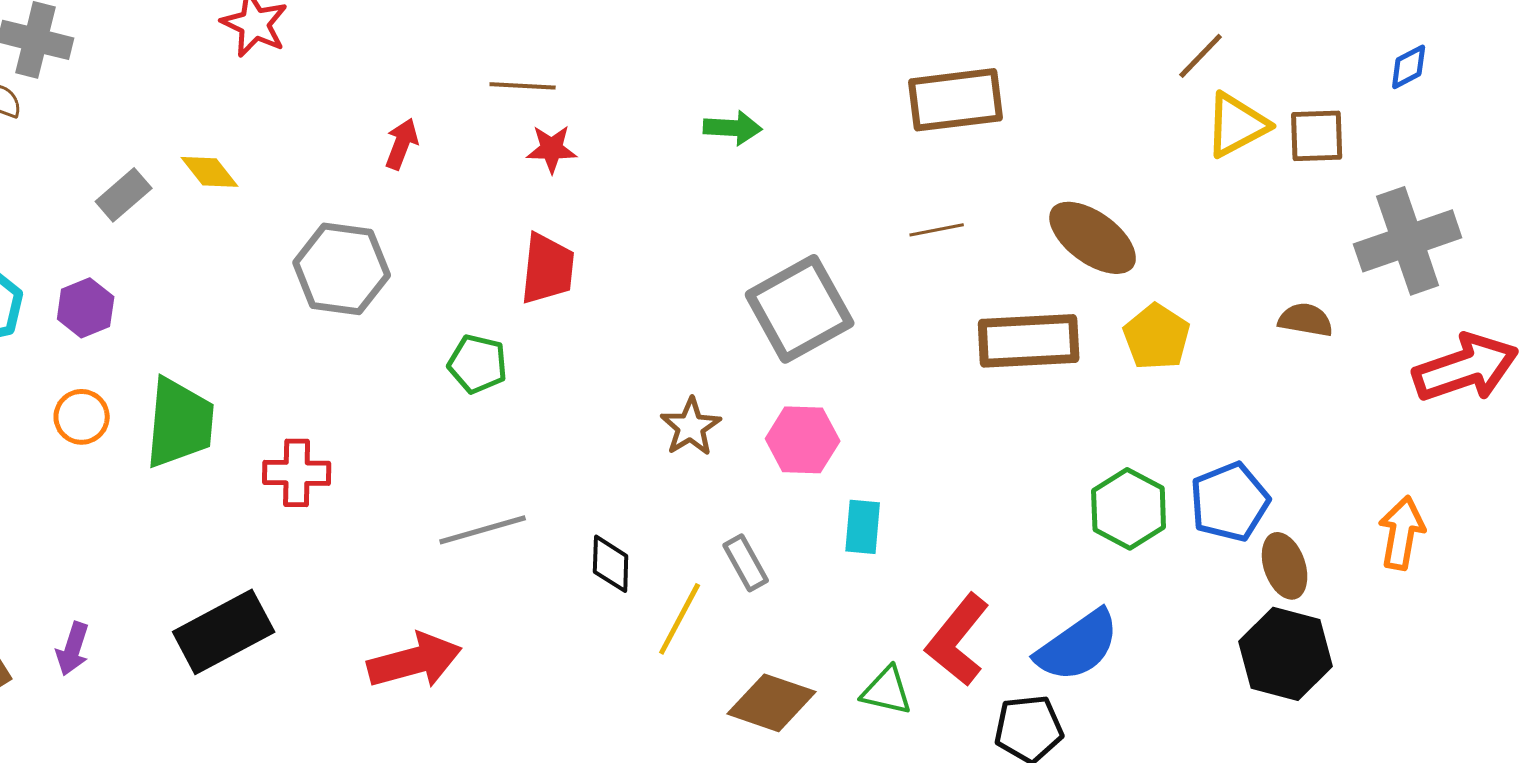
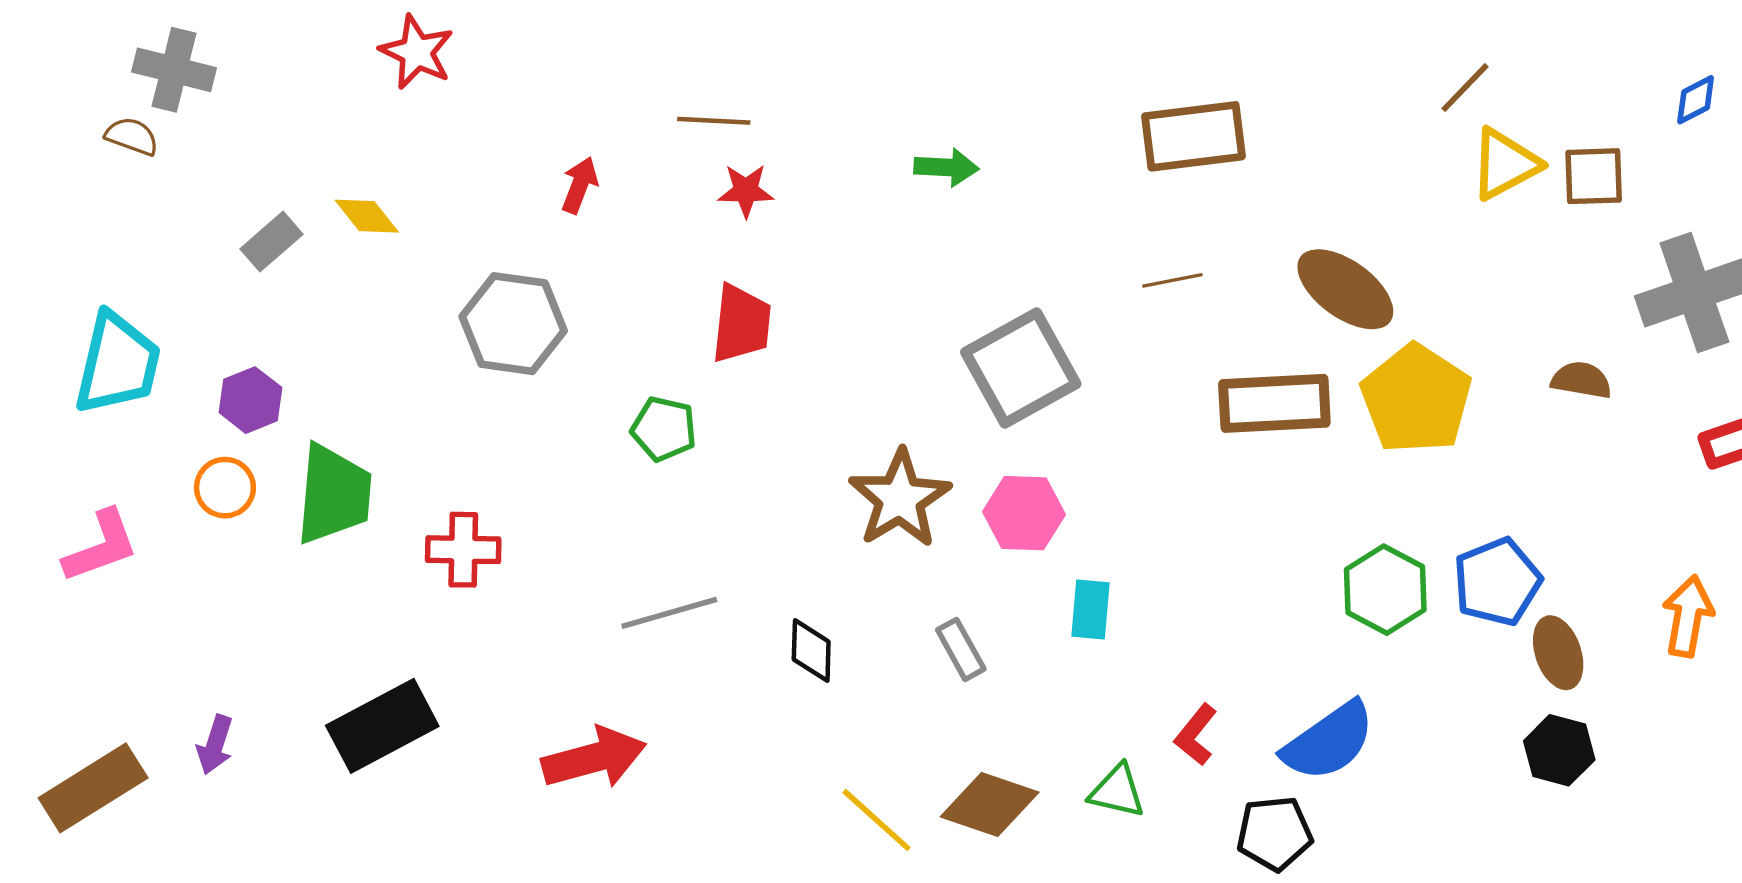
purple hexagon: (86, 308) -> (250, 400), moved
yellow pentagon: (1157, 337) -> (1416, 399), size x1.5
brown star: (691, 427) -> (900, 499), size x1.5
yellow line: (680, 619) -> (877, 820), moved, turned -76
red L-shape: (958, 640) -> (1196, 735), size x0.6
black hexagon: (1286, 654) -> (1559, 750), size x0.7

